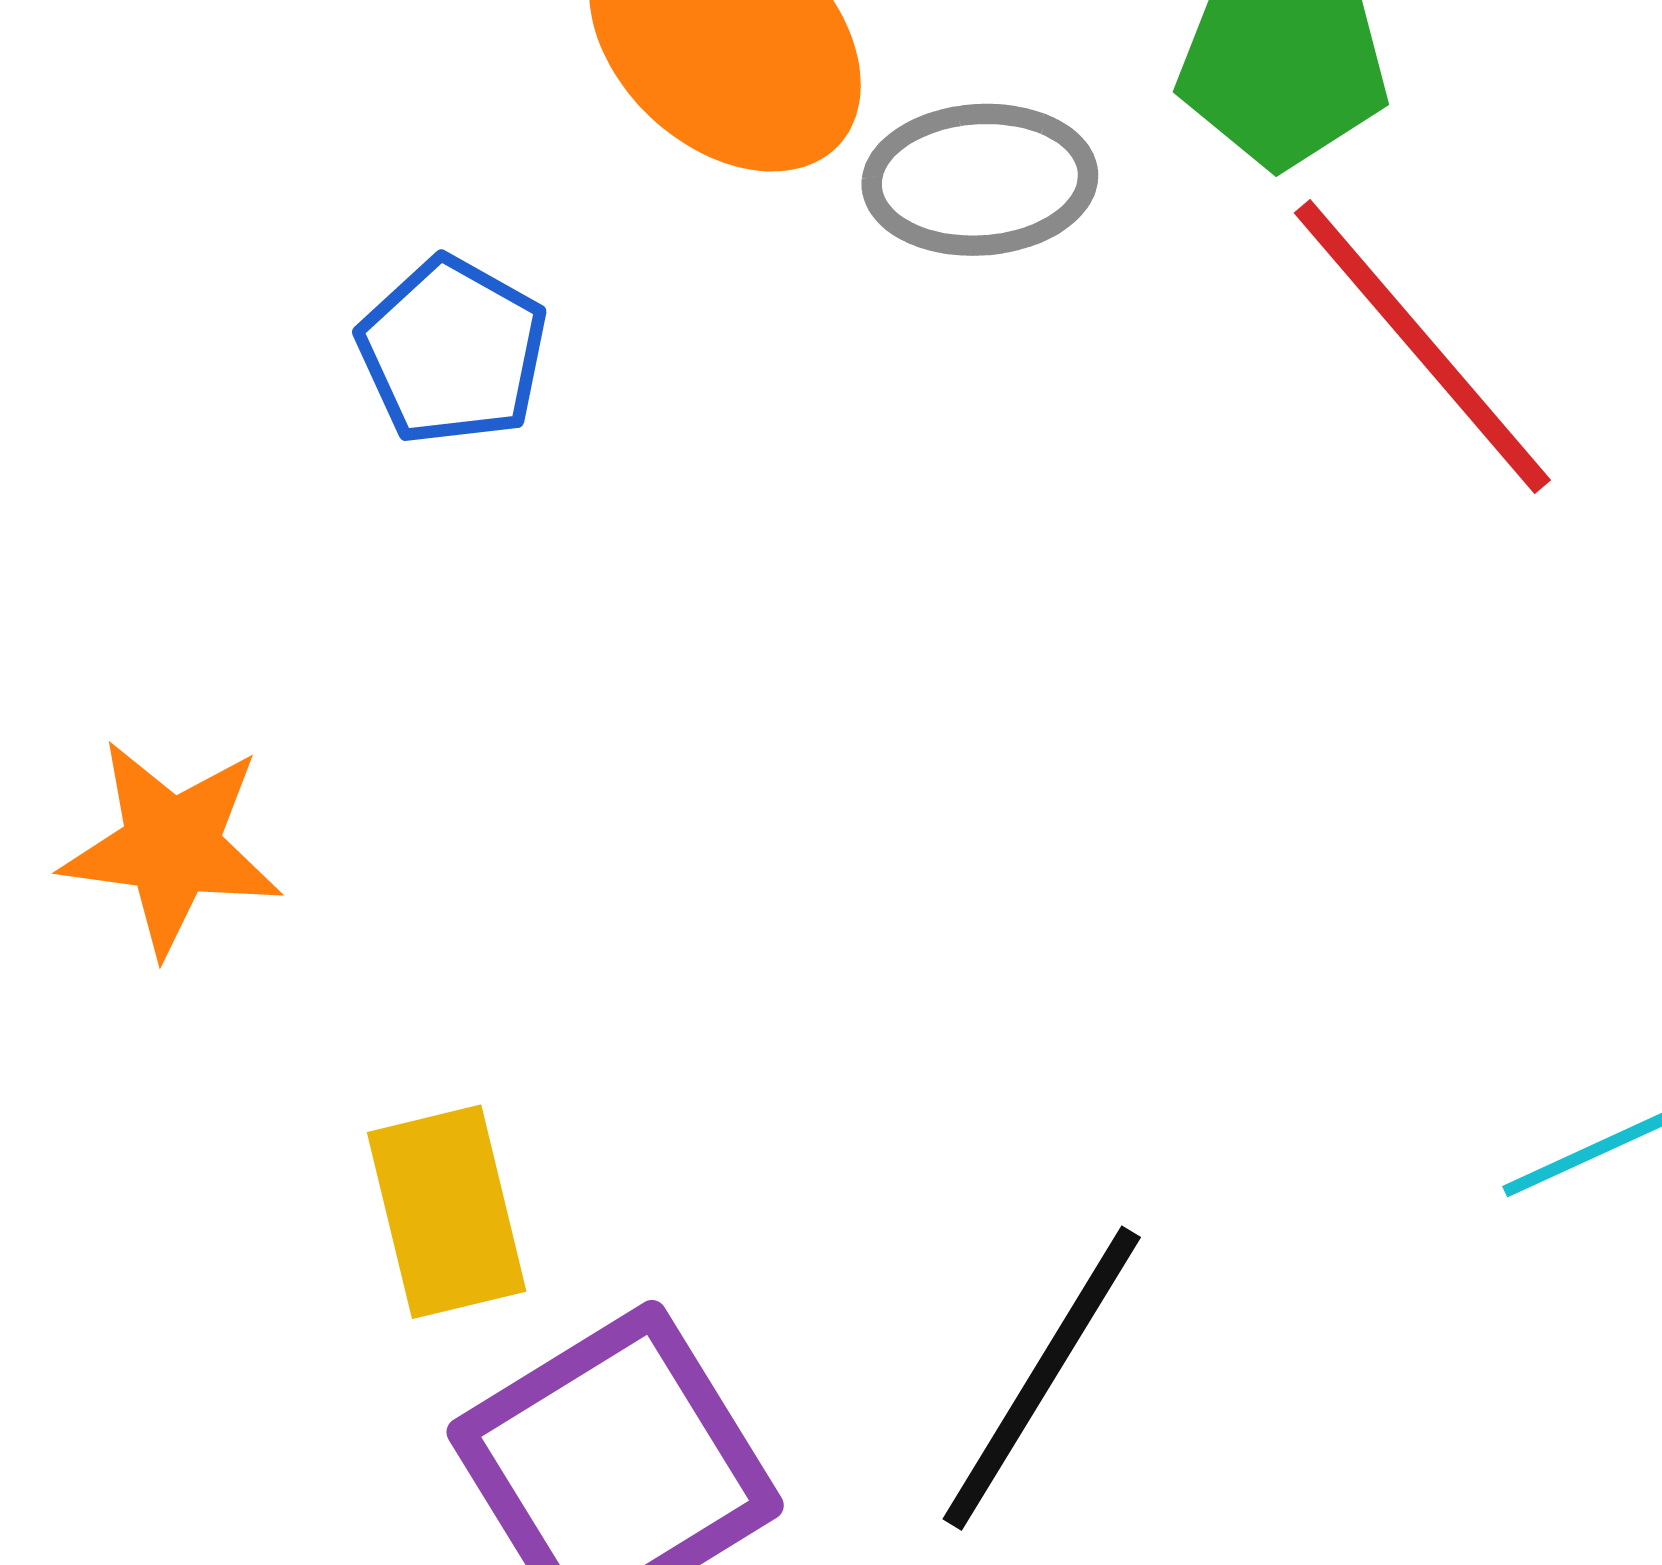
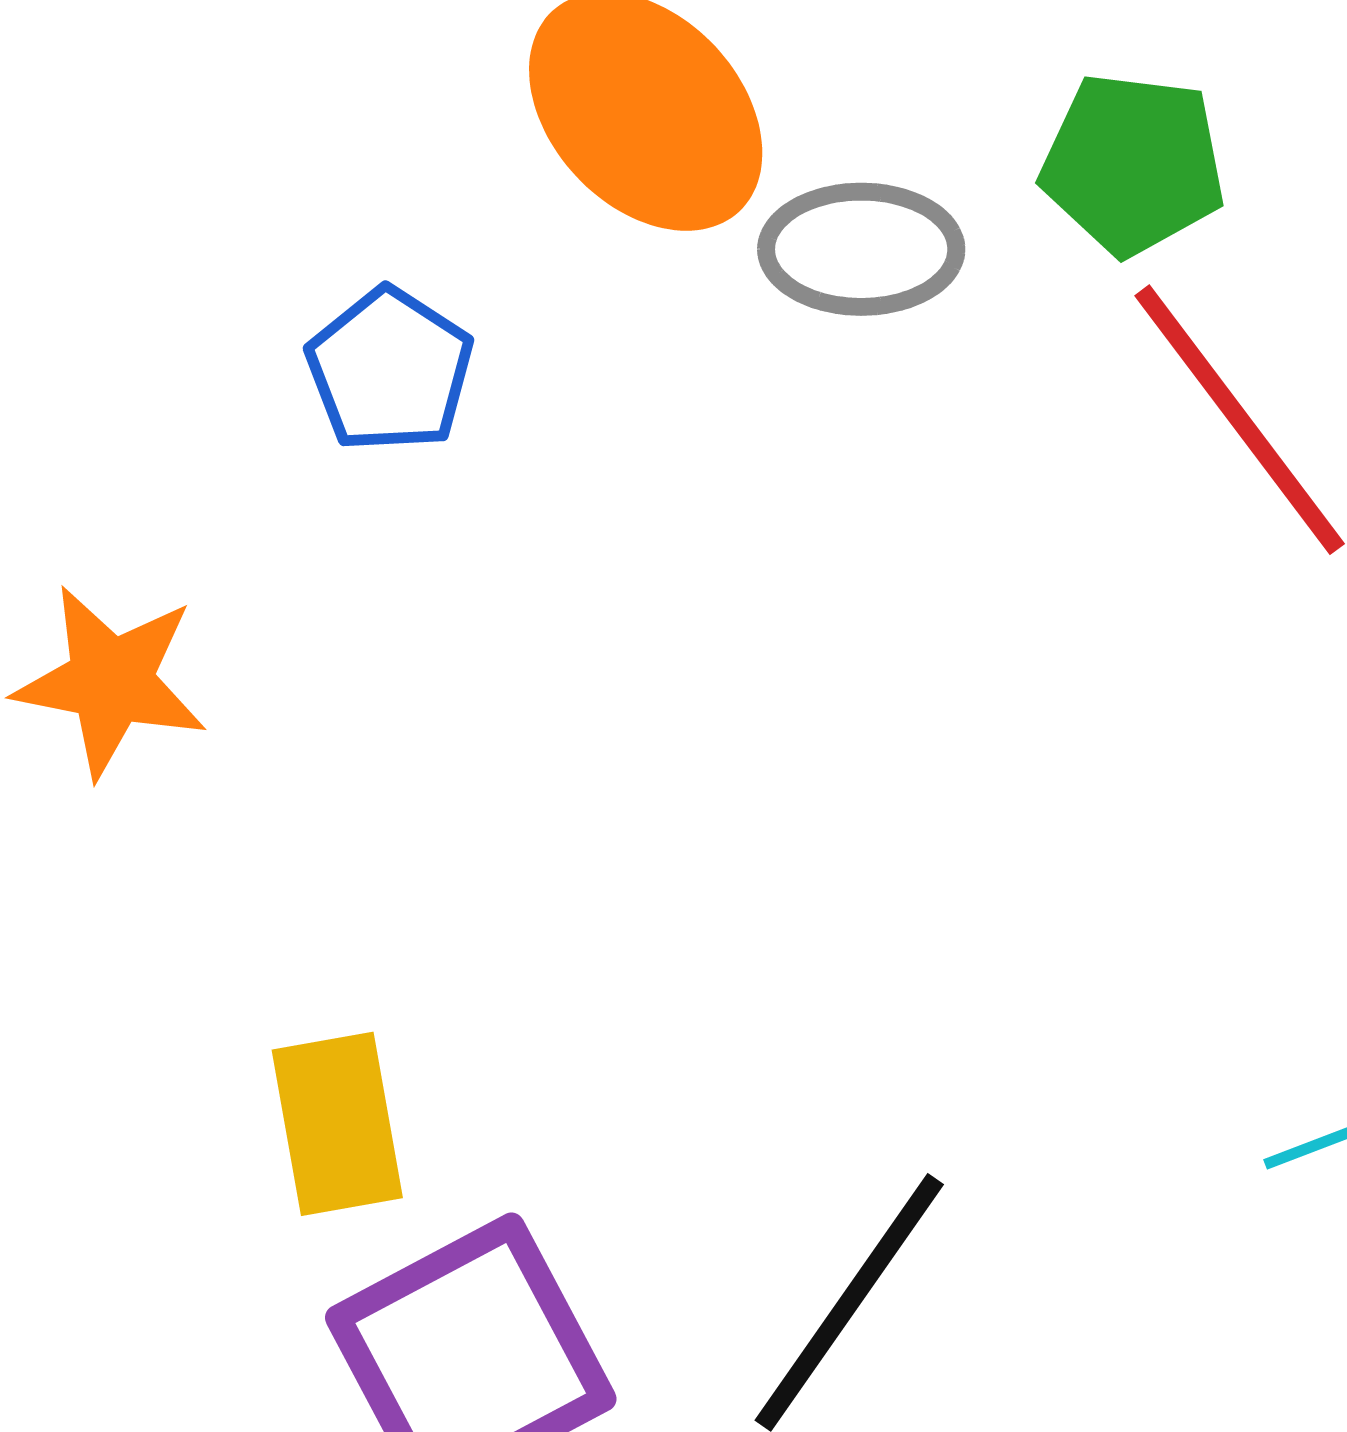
orange star: (172, 847) -> (111, 681), moved

